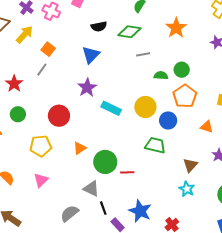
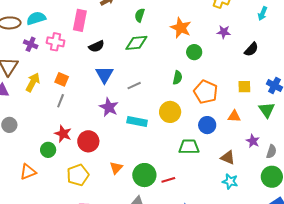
black semicircle: (99, 26) -> (96, 46), moved
yellow arrow: (25, 34) -> (33, 82), moved
gray line: (143, 54) -> (134, 86), moved
green circle: (182, 70) -> (194, 52), moved
green semicircle: (161, 75) -> (177, 78), turned 112
red star: (14, 84) -> (63, 134), moved
blue circle: (168, 120) -> (207, 125), moved
brown triangle: (190, 165) -> (228, 158), turned -35

